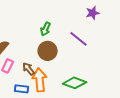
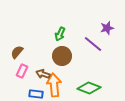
purple star: (93, 13) -> (107, 28), moved
brown arrow: (29, 69) -> (43, 74), turned -32

